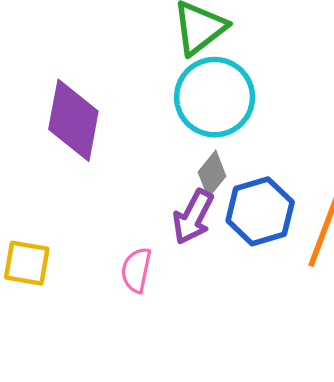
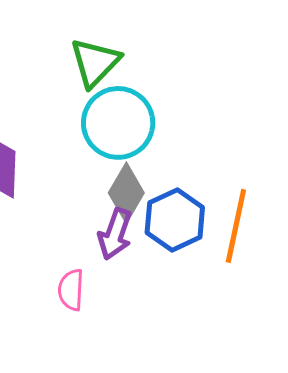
gray diamond: (212, 174) -> (126, 193), size x1.4

